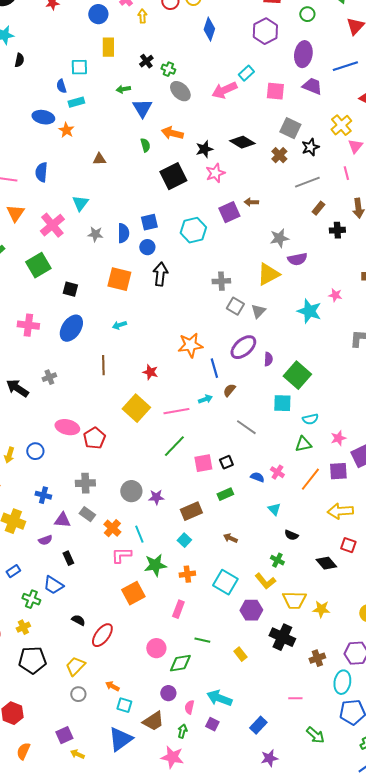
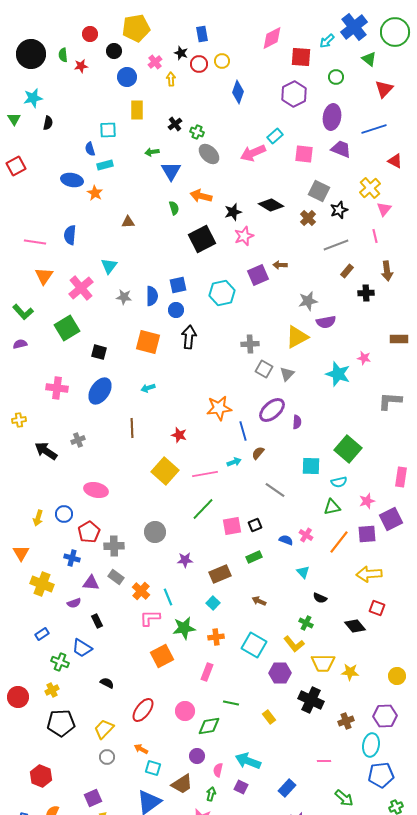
green square: (297, 375) -> (348, 449), moved
red pentagon: (94, 438) -> (89, 532), moved
gray circle: (131, 491) -> (155, 532), moved
red ellipse: (102, 635) -> (143, 710), moved

